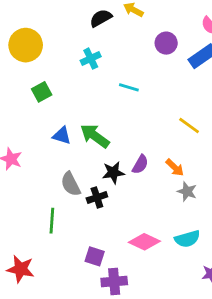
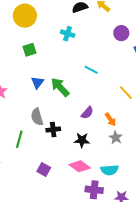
cyan cross: (91, 59) -> (68, 34), turned 32
cyan line: (129, 87) -> (91, 70), moved
blue triangle: (62, 136) -> (37, 82), turned 40
black star: (113, 173) -> (82, 140), moved
purple cross: (114, 282) -> (94, 190), moved

